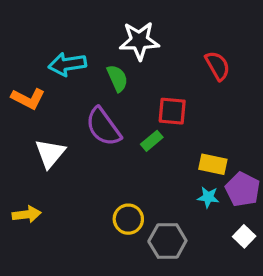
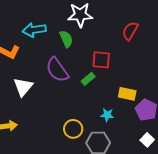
red semicircle: (218, 66) -> (130, 31), turned -120
cyan star: (208, 197) -> (107, 115), moved

